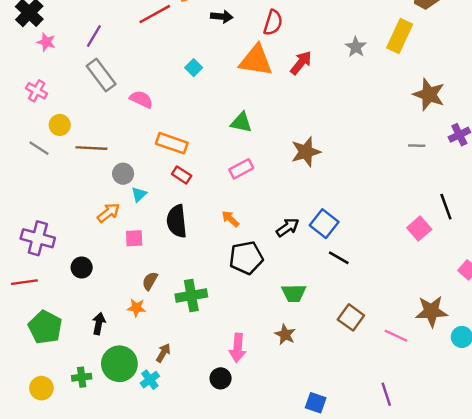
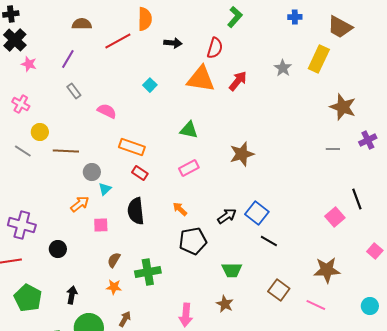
gray rectangle: (101, 75) -> (74, 91), size x0.6
orange star: (136, 308) -> (114, 287), moved
brown star: (431, 311) -> (327, 270), moved

